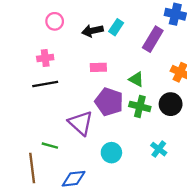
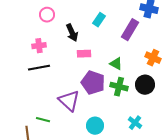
black arrow: (92, 31) -> (72, 33), moved, turned -102

